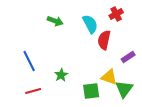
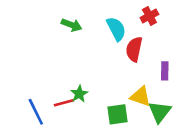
purple rectangle: (128, 57) -> (165, 71), turned -56
blue line: (29, 61) -> (36, 112), moved
red line: (33, 91) -> (64, 103), moved

